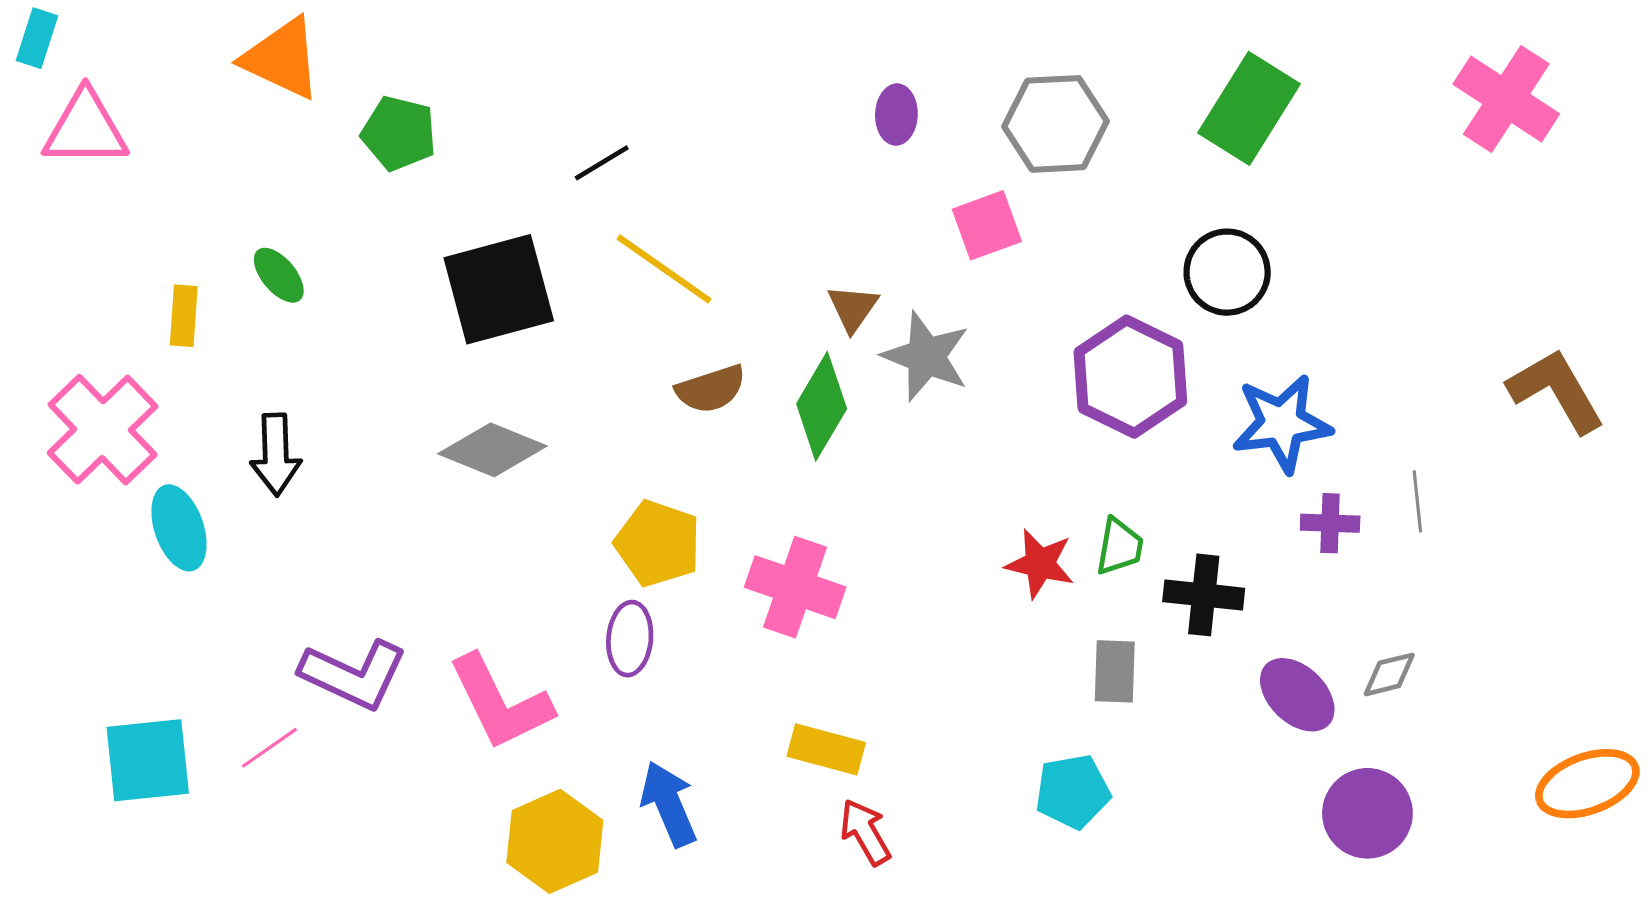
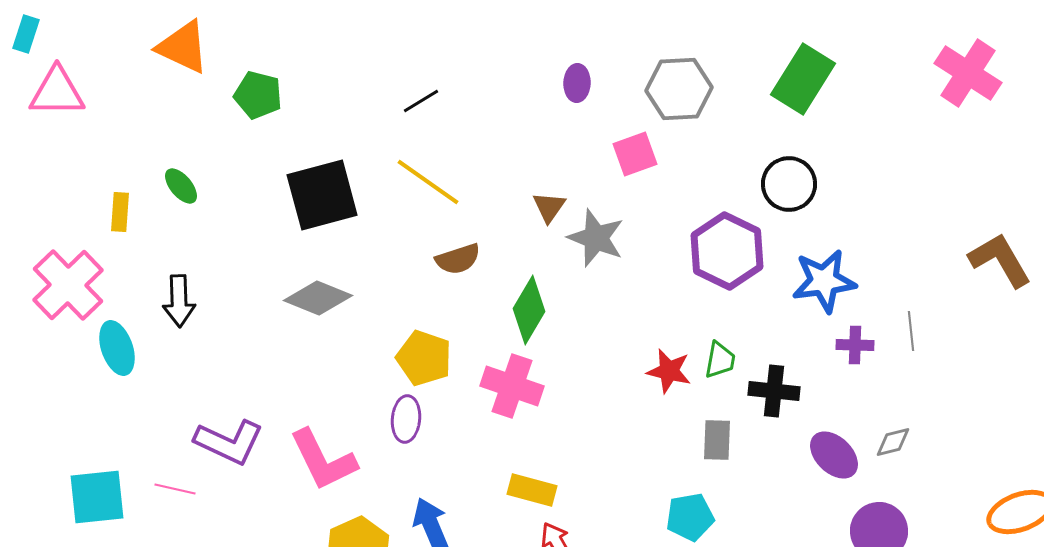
black line: (602, 163) -> (421, 101), moved
green diamond: (822, 406) -> (529, 310), moved
pink line: (269, 748) -> (175, 489), turned 48

